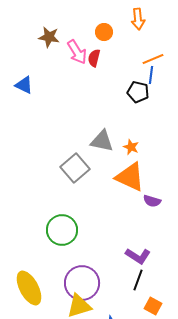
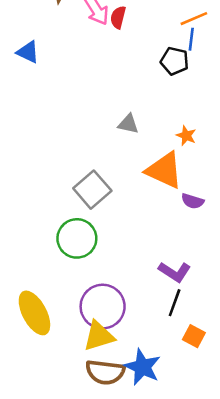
gray triangle: (102, 141) -> (128, 124), size x0.7
orange star: (131, 147) -> (186, 136), moved
gray square: (75, 168) -> (92, 190), moved

